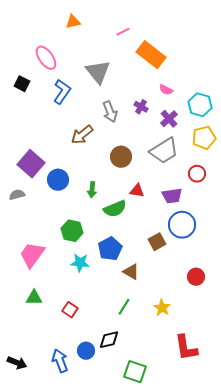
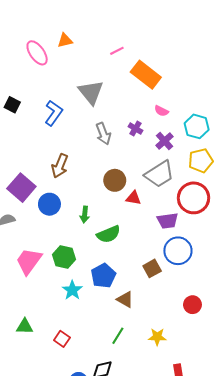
pink ellipse: (46, 58) -> (37, 53), moved
brown arrow: (82, 135) -> (60, 166), moved, turned -30
red circle: (197, 174) -> (194, 198), size x1.8
red triangle: (137, 191) -> (133, 198), moved
pink trapezoid: (32, 255) -> (29, 261), moved
cyan star: (80, 263) -> (72, 290), turned 30
yellow star: (162, 308) -> (157, 337), turned -30

